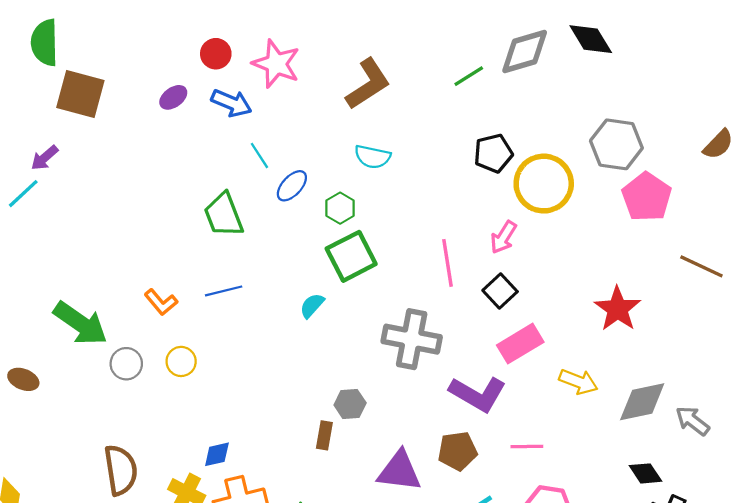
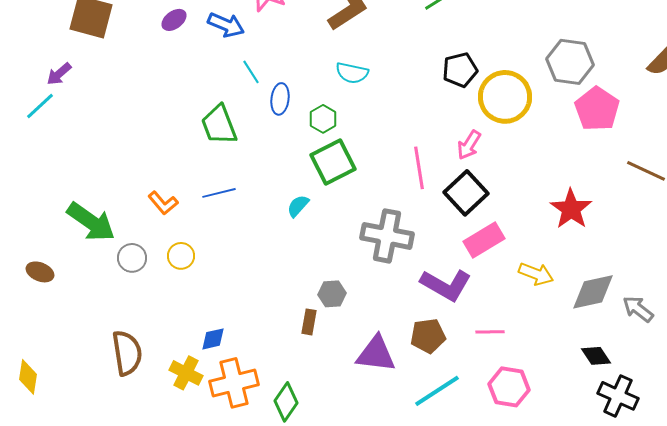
blue ellipse: (292, 186) -> (280, 99), turned -36
black square: (500, 291) -> (466, 193), size x1.4

